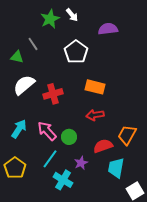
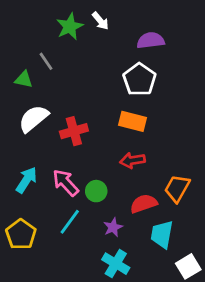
white pentagon: (76, 52) -> (139, 80), moved
cyan cross: (63, 180) -> (116, 264), moved

